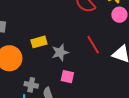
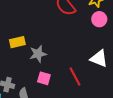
red line: (93, 45) -> (75, 77), moved

